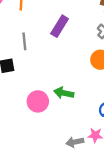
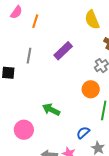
pink circle: (38, 101) -> (24, 130), moved

